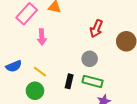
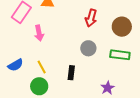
yellow line: (40, 72) -> (42, 67), turned 32
green rectangle: (93, 81) -> (120, 55), moved

